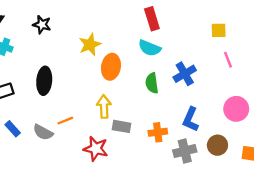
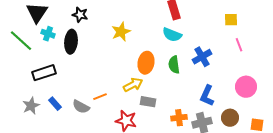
orange ellipse: (111, 67) -> (146, 63), moved
black ellipse: (44, 81) -> (71, 42), moved
yellow arrow: (104, 107) -> (133, 85), turned 66
orange cross: (158, 132) -> (179, 118), moved

